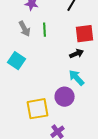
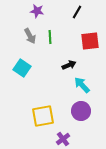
black arrow: (77, 54) -> (69, 65), moved
purple circle: (65, 97) -> (81, 111), moved

